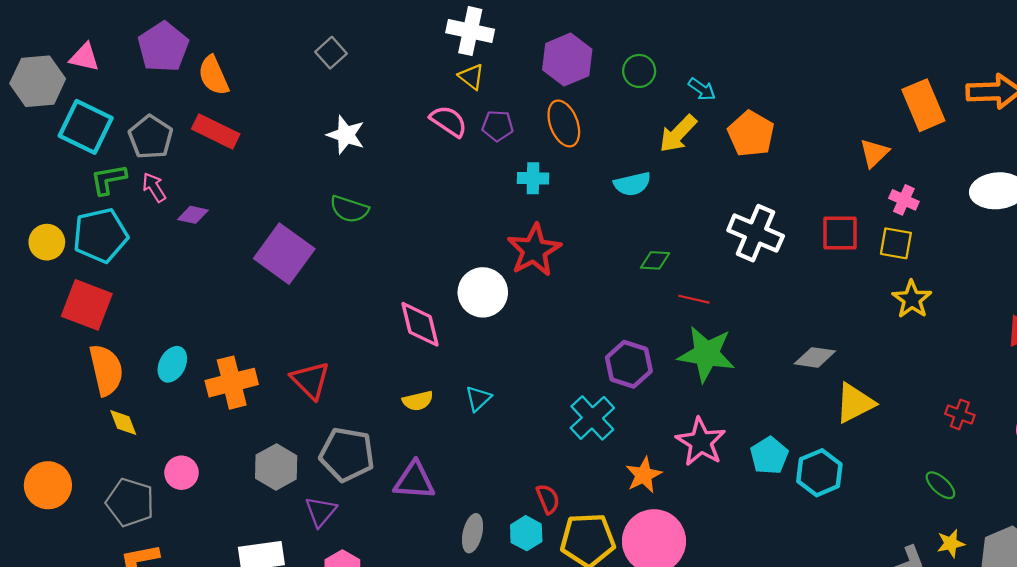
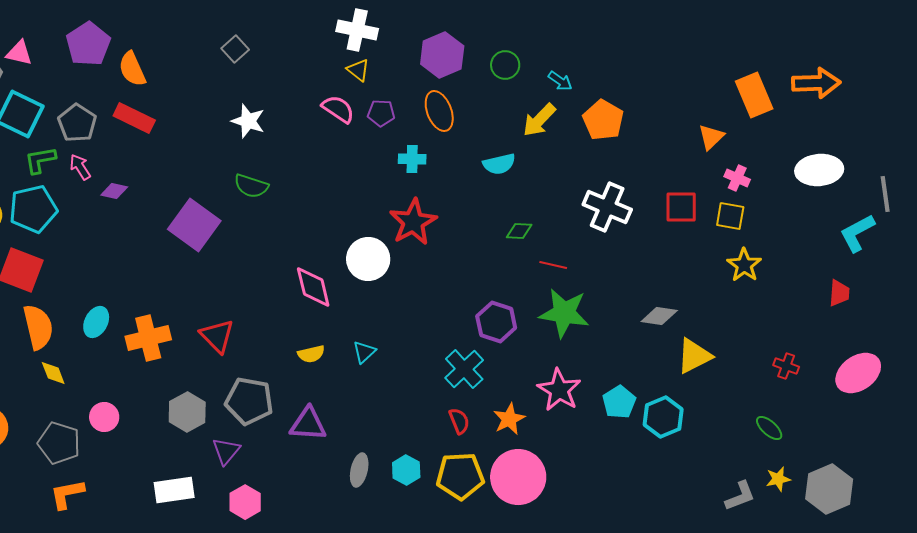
red semicircle: (548, 499) -> (459, 421), moved

